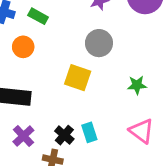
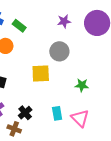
yellow square: (78, 78) -> (41, 74), turned -30
cyan rectangle: (89, 132) -> (57, 113), moved

